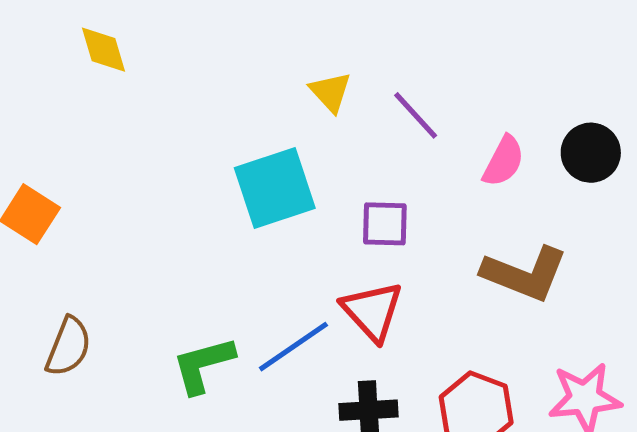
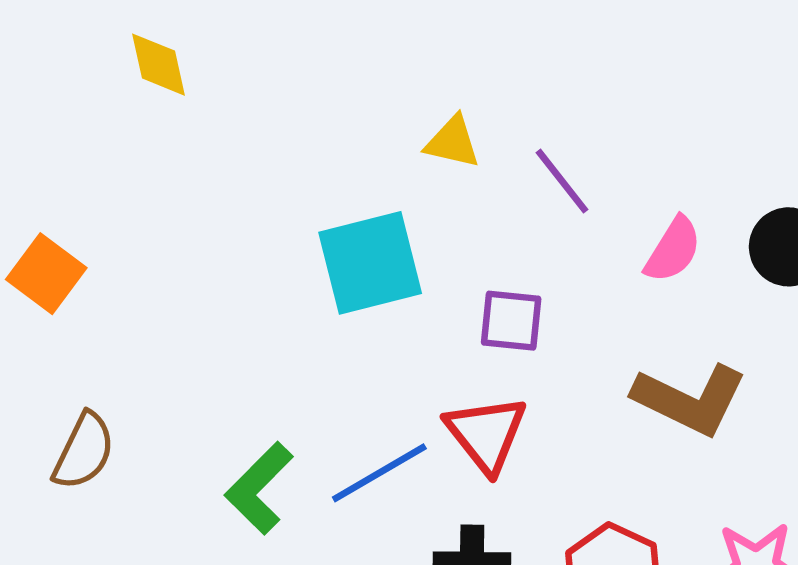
yellow triangle: (330, 92) -> (452, 142), turned -39
green L-shape: (203, 365) -> (259, 488), turned -34

